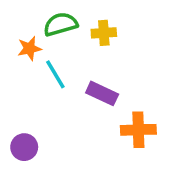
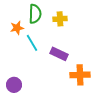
green semicircle: (61, 24) -> (35, 14), turned 108

